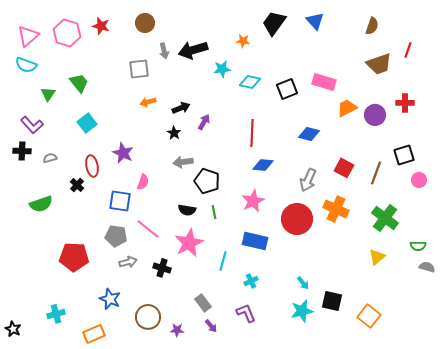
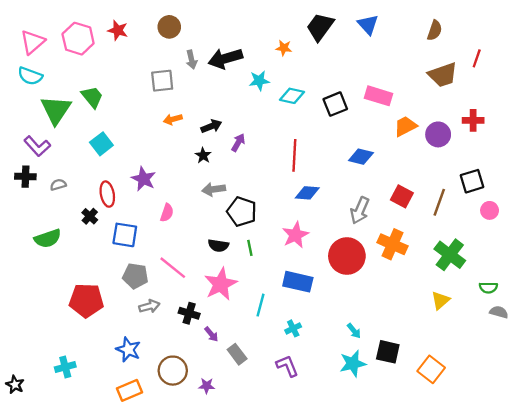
green triangle: (48, 94) -> (56, 110), size x1.8
blue square: (120, 201) -> (125, 235), moved
purple arrow: (211, 326) -> (211, 334), moved
orange rectangle: (94, 334) -> (130, 390), moved

